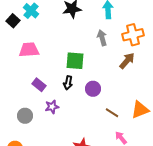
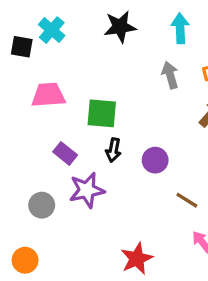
black square: (13, 21) -> (22, 47), turned -32
green square: (75, 61) -> (102, 113), moved
purple star: (52, 107) -> (87, 190), size x1.5

